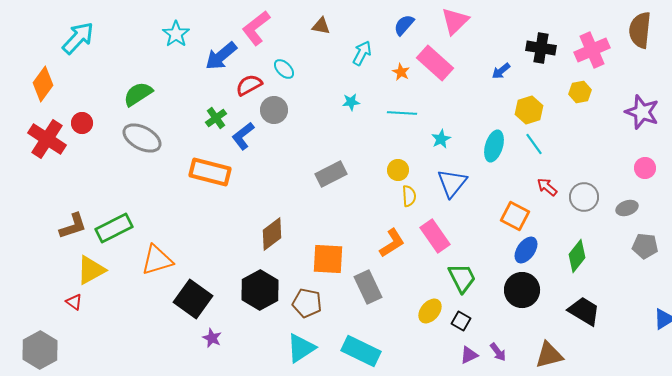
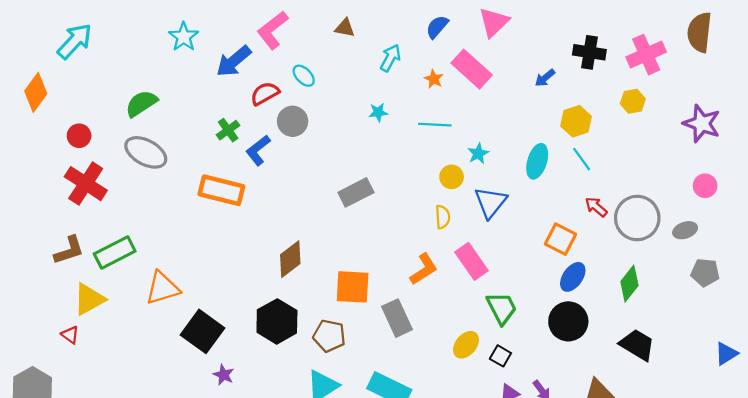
red cross: (47, 139) -> (86, 184), moved
yellow circle: (398, 170) -> (452, 177), moved
gray circle: (584, 197) -> (637, 218), size x1.4

